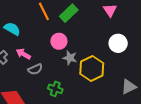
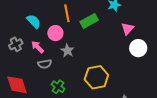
pink circle: (59, 41) -> (55, 33), moved
white circle: (118, 43) -> (138, 48), moved
gray star: (70, 58) -> (67, 51), moved

